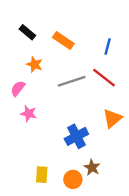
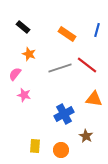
orange rectangle: (63, 41) -> (67, 34), moved
blue line: (108, 47) -> (97, 30), moved
orange triangle: (112, 118) -> (94, 99), turned 48
brown star: (92, 167) -> (86, 136), moved

